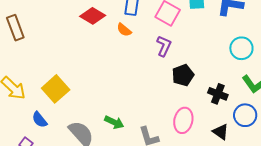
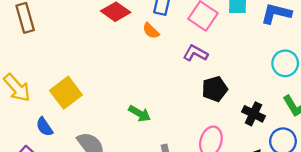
purple L-shape: (164, 46) -> (195, 53), turned -90
green arrow: (114, 122) -> (140, 114), moved

